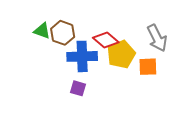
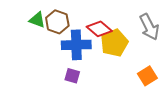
orange square: (148, 67) -> (147, 76), moved, turned -30

